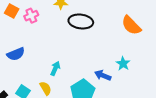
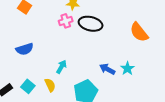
pink cross: (31, 16) -> (66, 21), moved
blue arrow: (103, 75) -> (107, 69), moved

